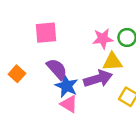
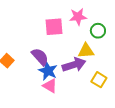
pink square: (46, 33) -> (54, 27), moved
pink star: (103, 39) -> (78, 17), moved

